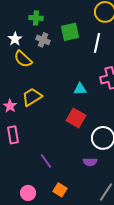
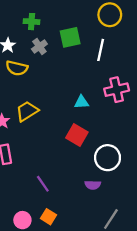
gray cross: (43, 40) -> (39, 47), turned 32
yellow semicircle: (23, 59) -> (17, 68), turned -30
orange square: (60, 190) -> (49, 217), moved

